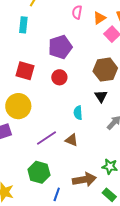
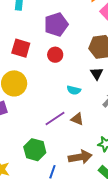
cyan semicircle: (78, 113) -> (74, 90), turned -72
purple line: (47, 138) -> (55, 118), moved
brown triangle: (72, 140) -> (77, 119), moved

